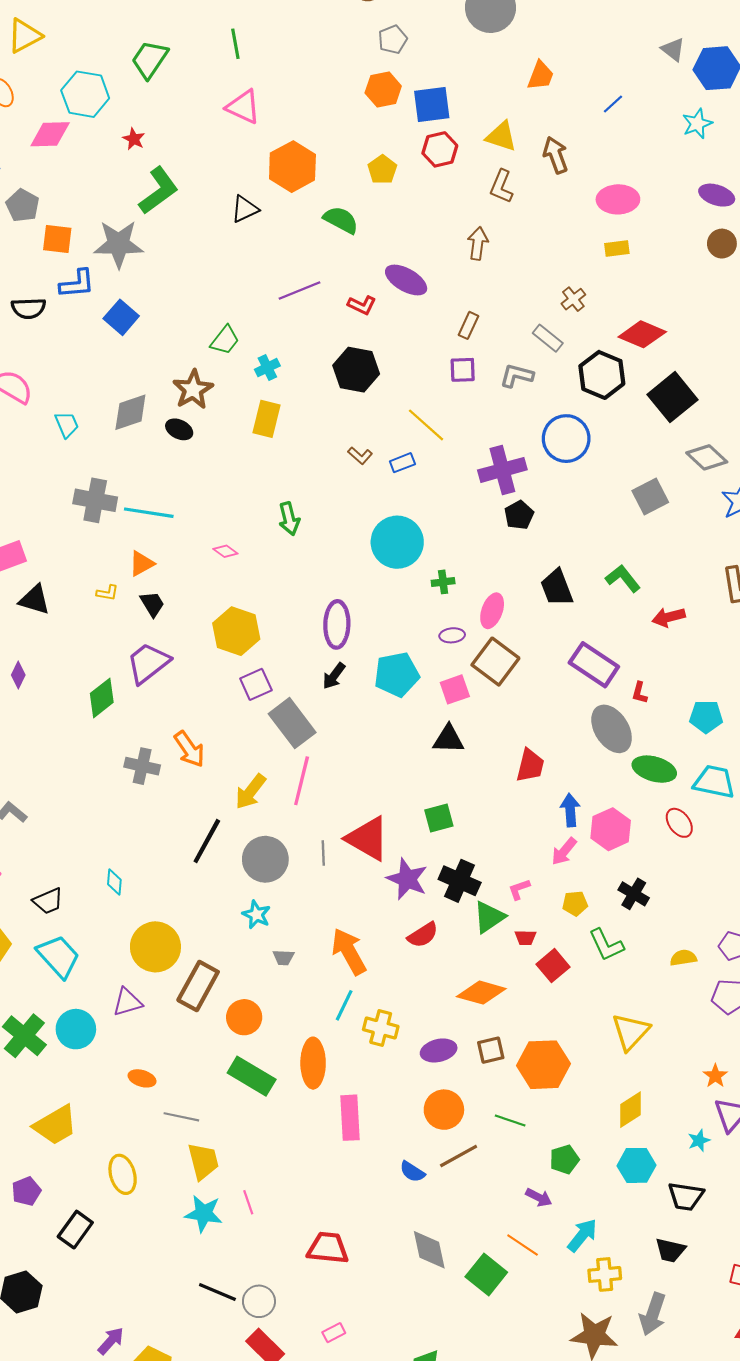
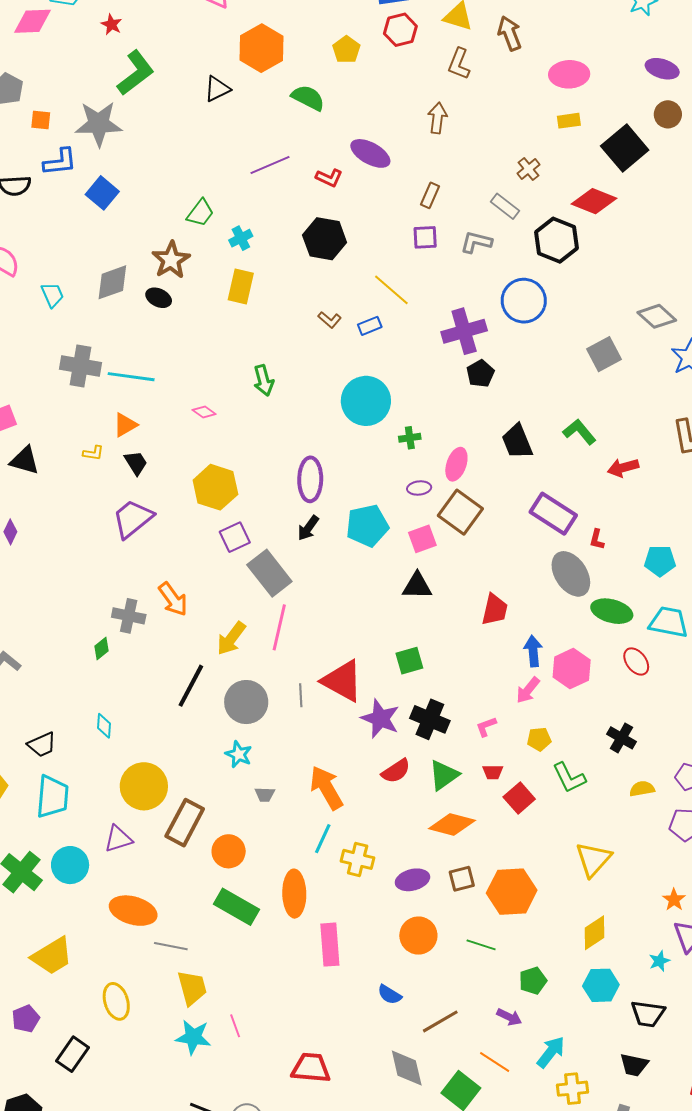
orange square: (57, 239) -> (41, 120), size x0.7
black square: (672, 397) -> (625, 148), moved
green diamond: (102, 698) -> (102, 648), moved, size x0.6
black cross: (634, 894) -> (622, 738), moved
green triangle: (489, 917) -> (444, 775), moved
cyan trapezoid: (58, 956) -> (52, 797), turned 48
orange ellipse: (142, 1078) -> (133, 911), size x1.8
brown line: (459, 1156) -> (440, 1021), moved

